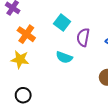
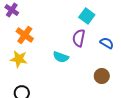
cyan square: (62, 23) -> (87, 16), moved

